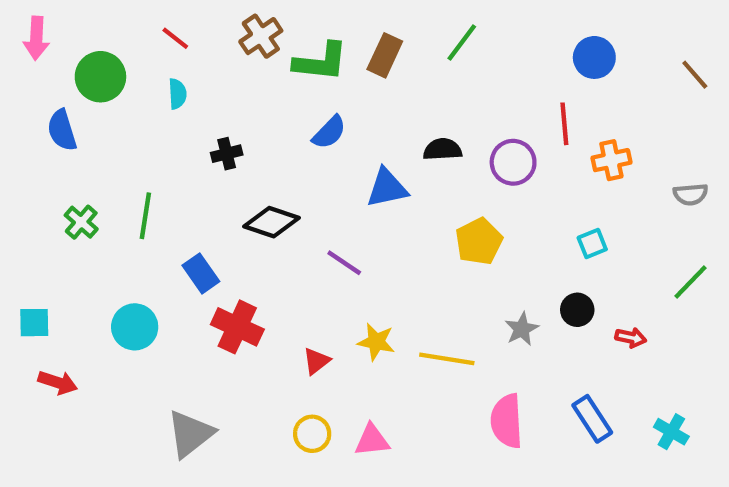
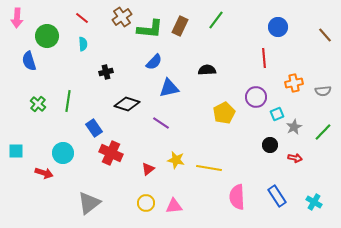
orange cross: (611, 160) -> (294, 83), moved
purple circle: (513, 162) -> (256, 97), moved
blue triangle: (387, 188) -> (169, 88), moved
gray star: (522, 329) -> (294, 127), moved
red arrow: (58, 382) -> (44, 173), moved

